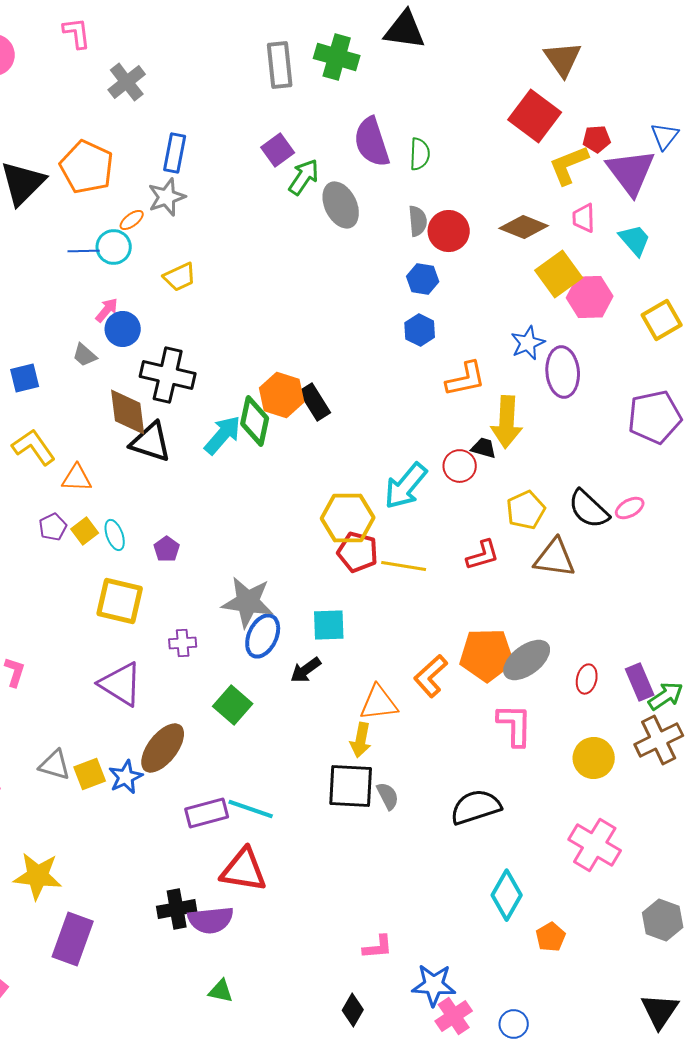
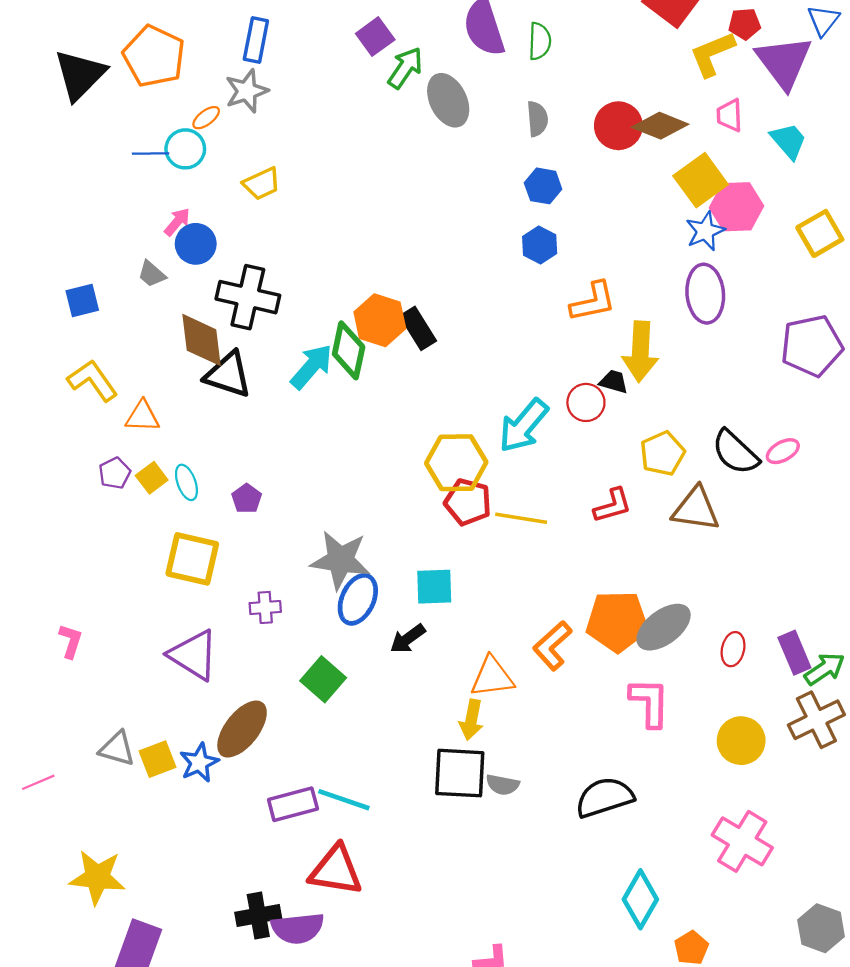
red circle: (449, 231) -> (618, 126), moved
blue star: (528, 343) -> (705, 231), moved
gray semicircle: (388, 796) -> (503, 785), turned 128

